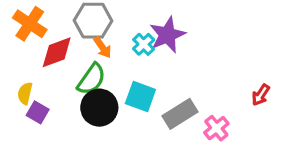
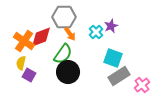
orange cross: (30, 24) -> (24, 41), moved
purple star: (167, 35) -> (111, 26), size x0.6
cyan square: (140, 97) -> (113, 58), moved

